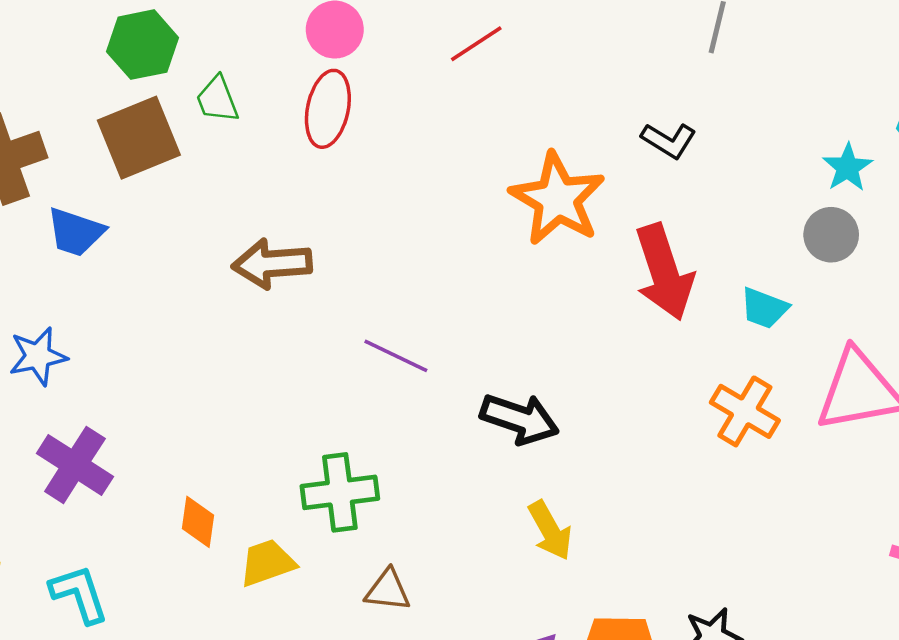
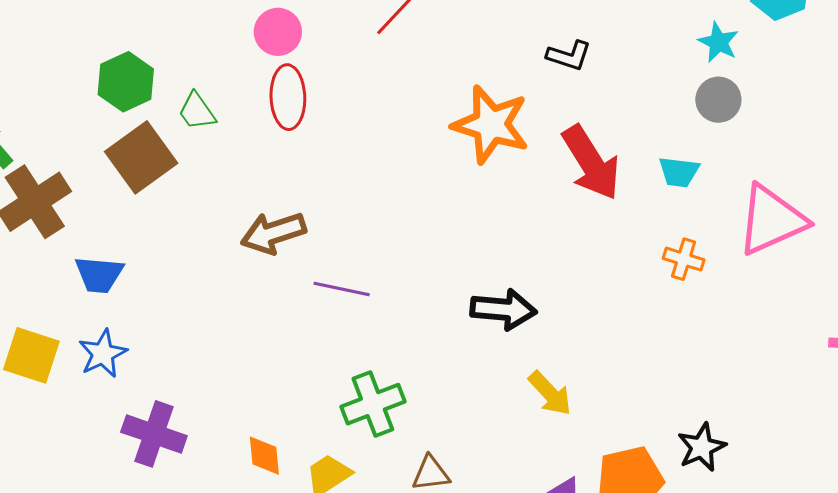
blue trapezoid: (76, 232) -> (99, 274), moved
purple line: (396, 356) -> (342, 289), moved
orange cross: (745, 411) -> (684, 259), size x0.7

